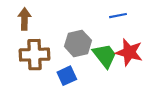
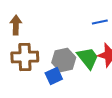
gray hexagon: (78, 43) -> (64, 60), moved

